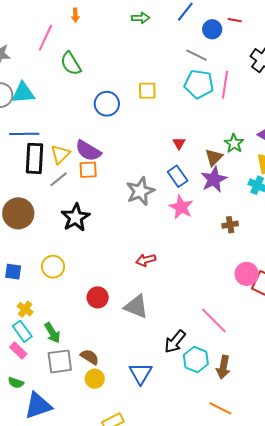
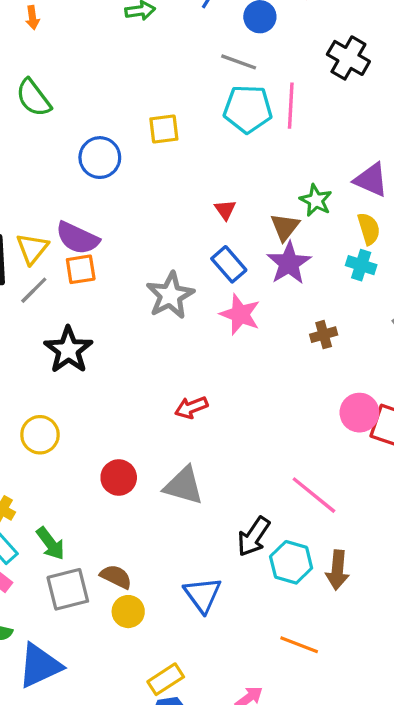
orange line: (220, 408) -> (299, 645), moved

